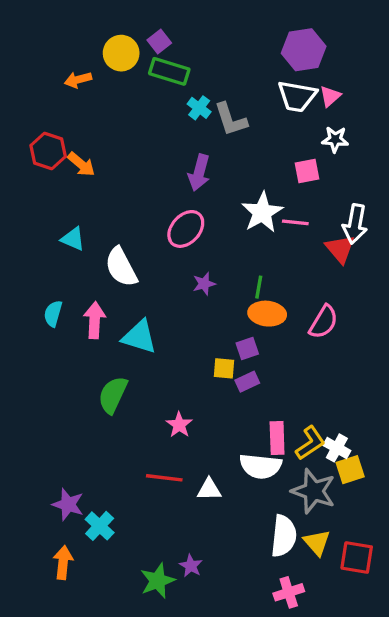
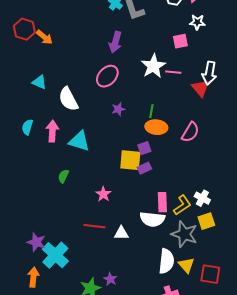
yellow square: (224, 368) -> (130, 160), size x1.6
green semicircle: (113, 395) -> (63, 176), size x0.6
white cross: (337, 448) -> (202, 198), moved
cyan cross: (100, 526) -> (55, 255), size x1.5

